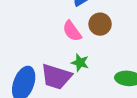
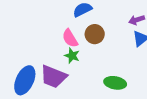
green star: (80, 63) -> (72, 56), moved

